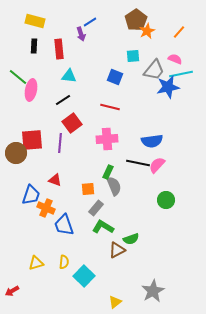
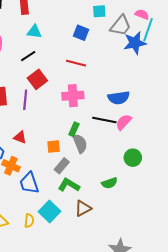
cyan line: (181, 74) -> (148, 30), turned -60
green semicircle: (131, 239) -> (109, 183), moved
cyan square: (84, 276) -> (50, 211), moved

